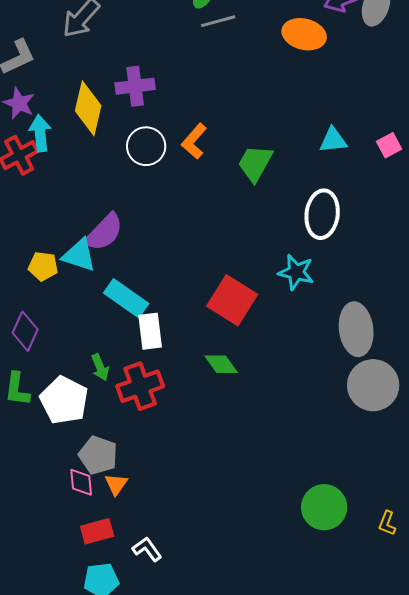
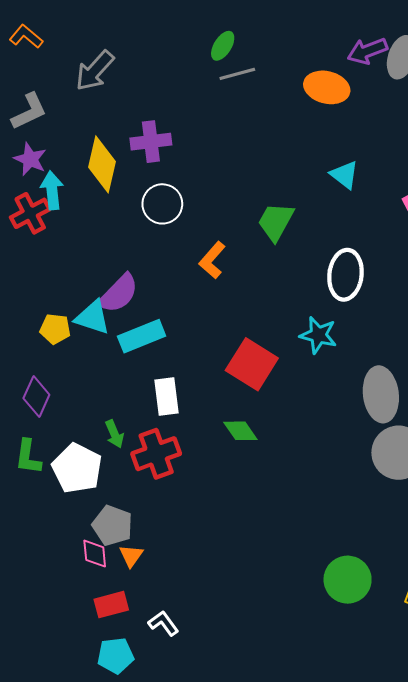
cyan triangle: (333, 140) -> (344, 175), moved, turned 44
orange L-shape: (194, 141) -> (212, 260), moved
cyan rectangle: (126, 298) -> (142, 336), moved, turned -57

